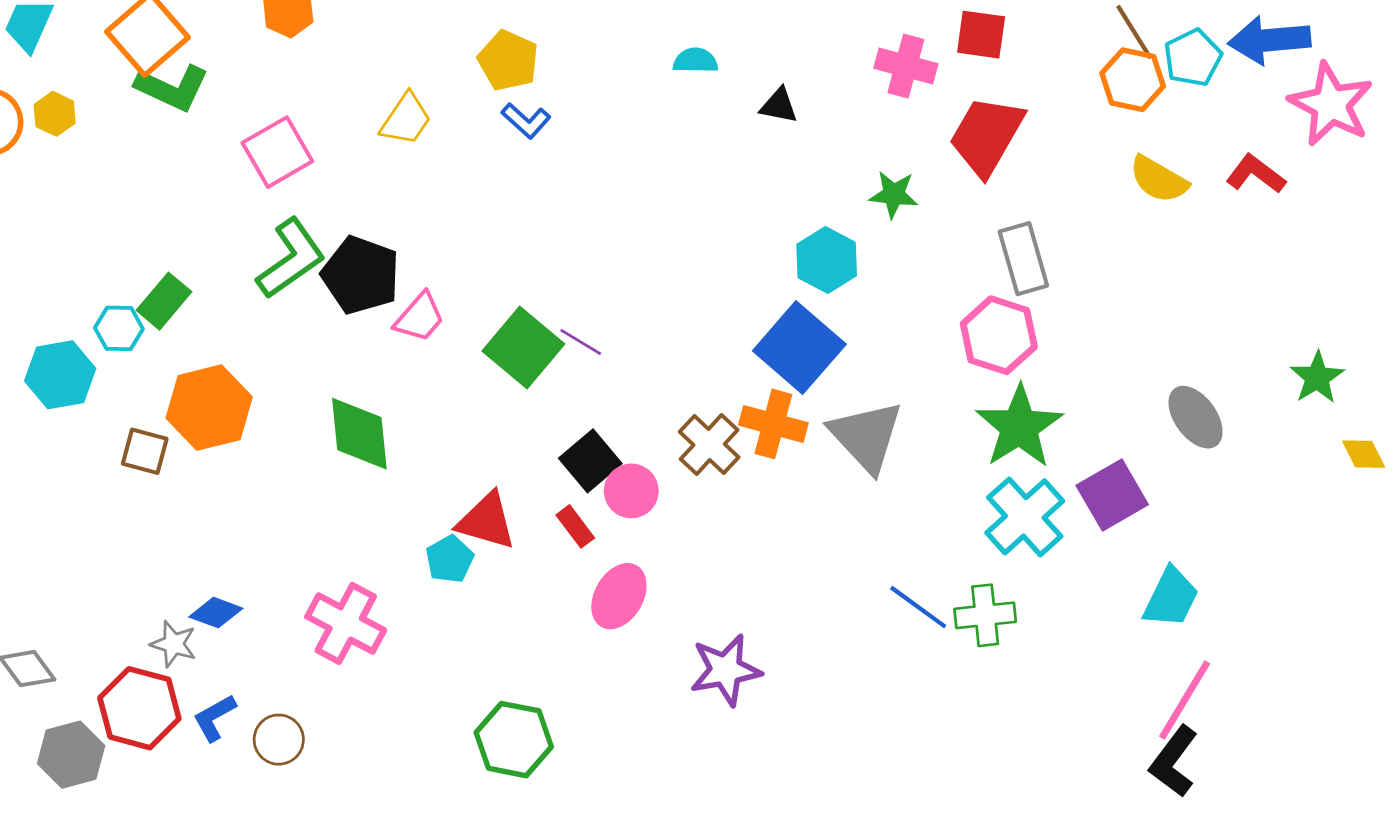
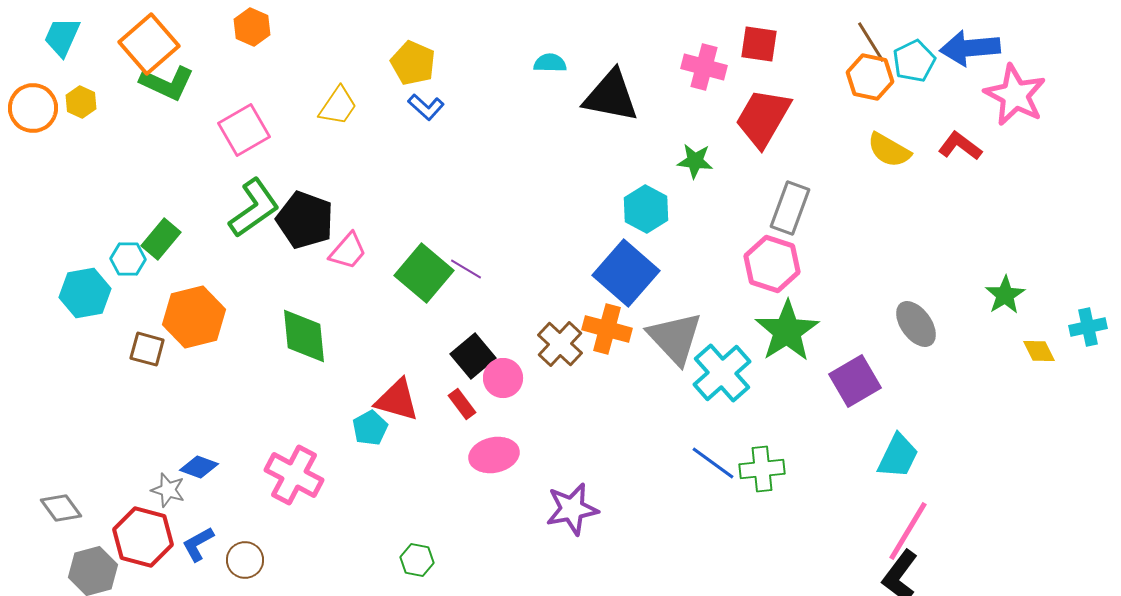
black triangle: (779, 106) -> (611, 96), size x2.0
gray rectangle: (1023, 259) -> (790, 208), turned 36
cyan cross: (1025, 517) -> (722, 373), moved
pink ellipse: (619, 596) -> (494, 455), turned 48
green hexagon: (514, 740) -> (417, 560), size x0.6

